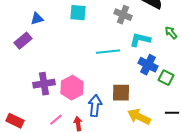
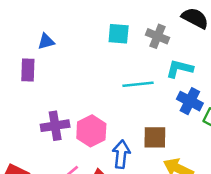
cyan square: (78, 13) -> (119, 34), moved
purple rectangle: (23, 41) -> (28, 70), turned -48

